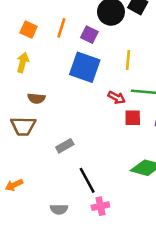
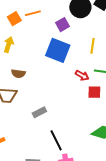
orange line: (61, 28) -> (33, 13), moved, turned 56
orange square: (29, 30) -> (14, 19), turned 32
purple square: (89, 35) -> (62, 25), turned 32

